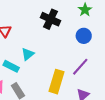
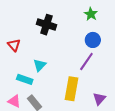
black cross: (50, 19) -> (46, 25), moved
purple line: (80, 67) -> (86, 62), moved

